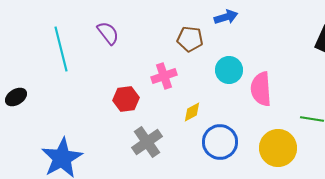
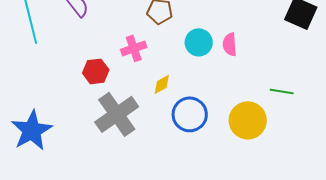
pink semicircle: (261, 89) -> (230, 44), moved, size x0.7
gray cross: (147, 142) -> (117, 114), size x1.4

